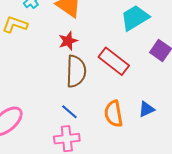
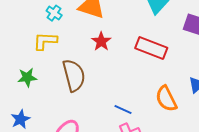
brown semicircle: (76, 71) -> (74, 75), moved

